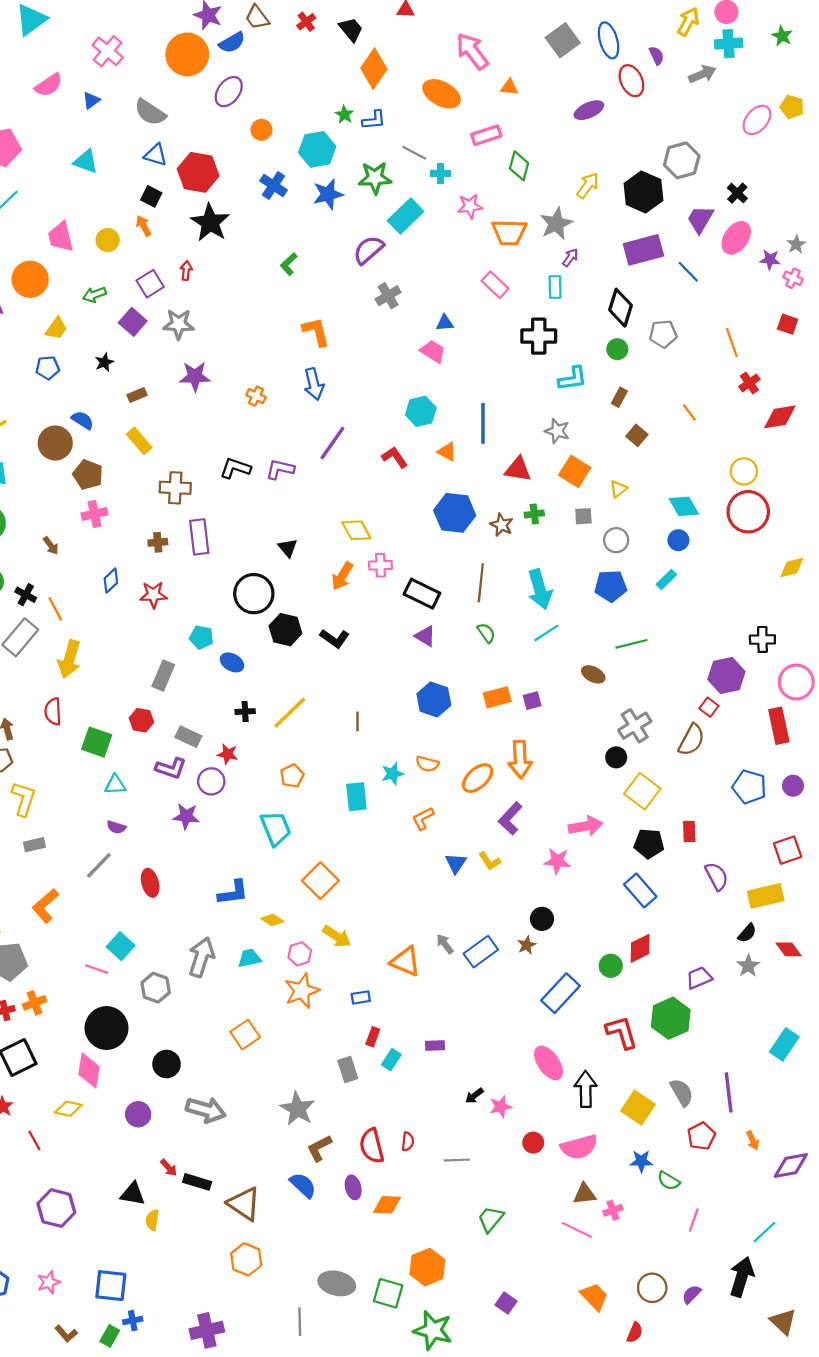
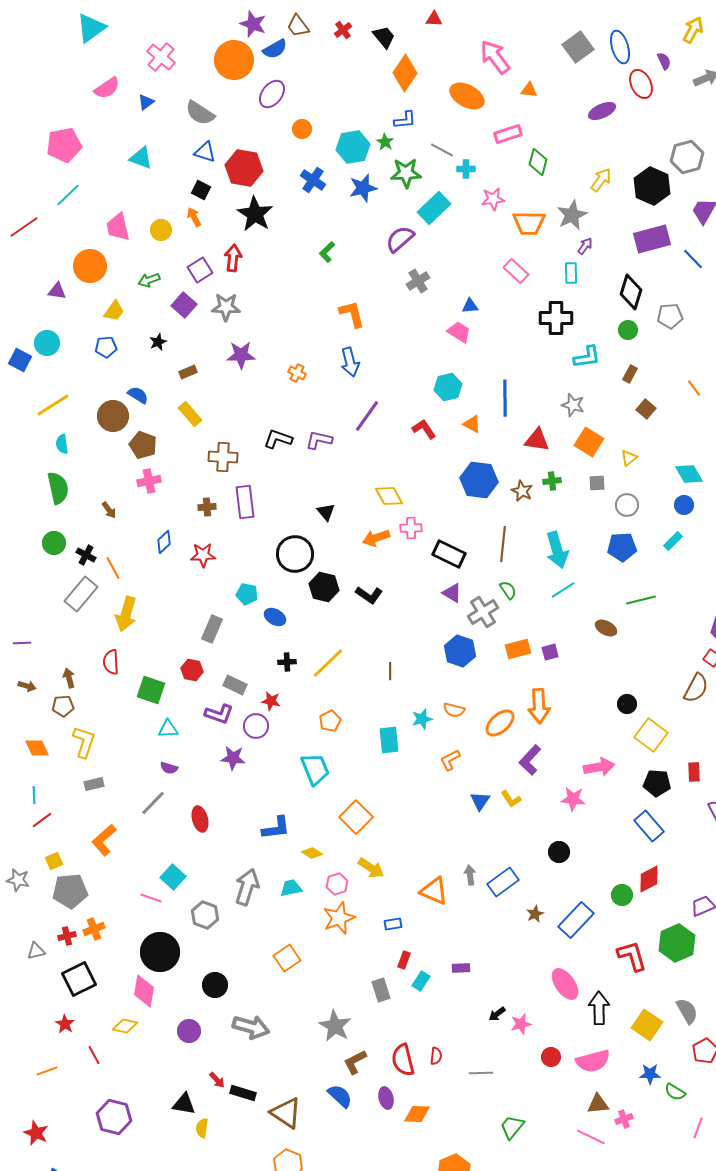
green star: (344, 115) -> (385, 142), moved
red arrow: (186, 271) -> (233, 258), size x1.5
orange arrow: (342, 576) -> (376, 538), turned 40
gray cross: (635, 726) -> (483, 612), moved
gray arrow: (445, 944) -> (470, 875), turned 30
brown star: (527, 945) -> (535, 914), moved

